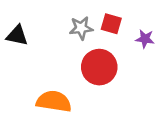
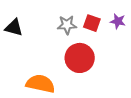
purple star: (145, 39) -> (118, 21), moved

